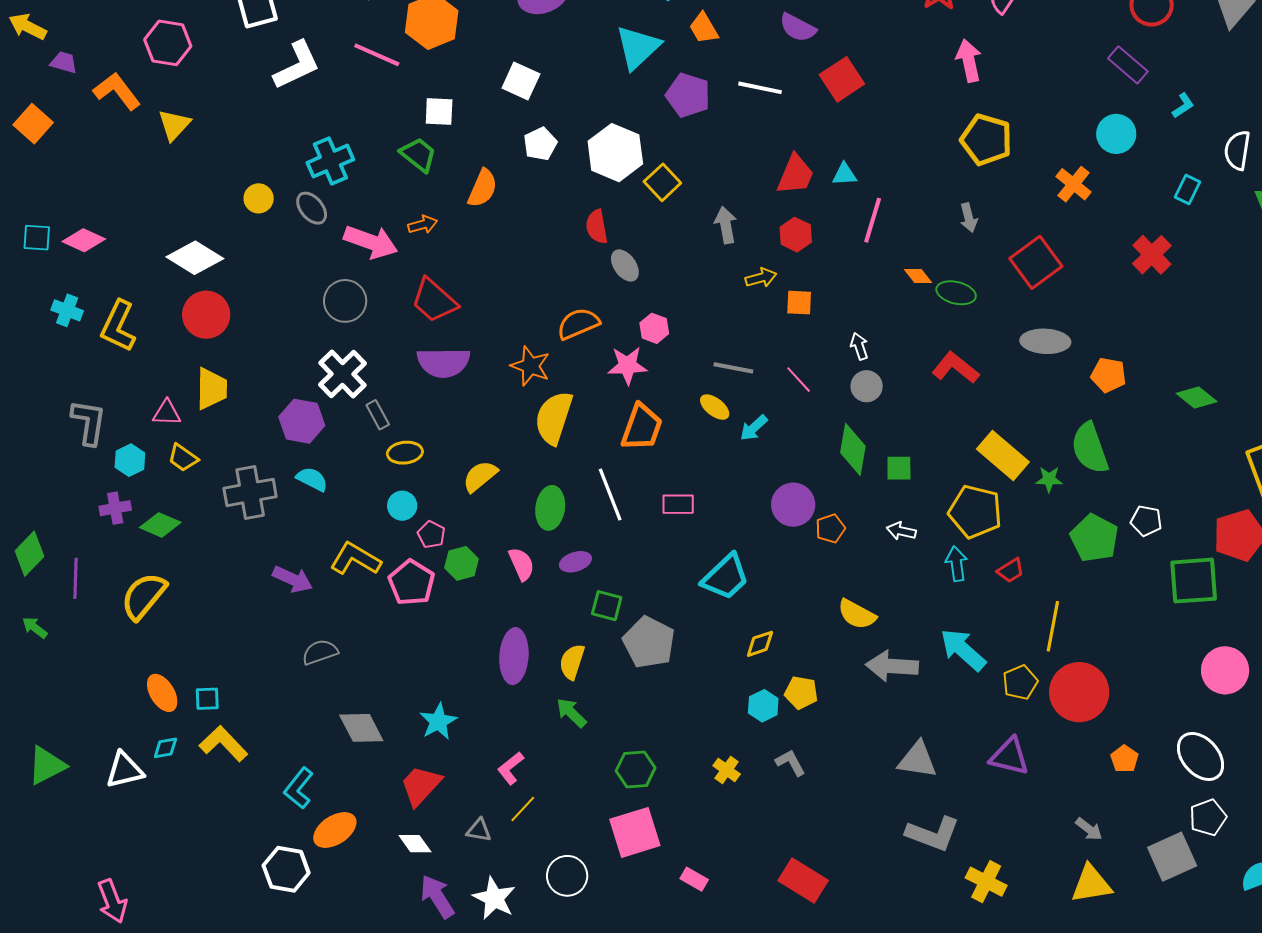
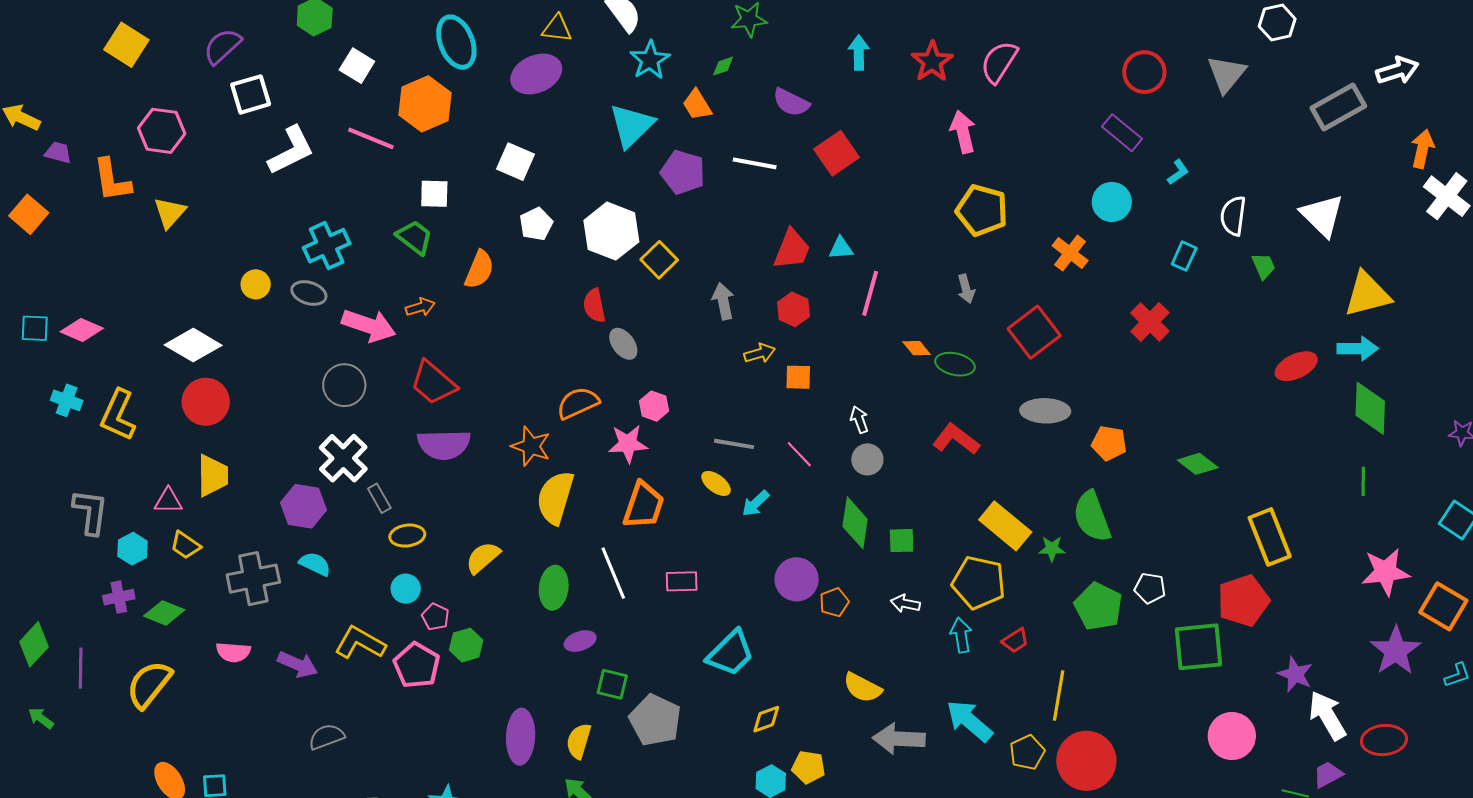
orange L-shape: (117, 91) -> (112, 180), turned -150
gray ellipse: (312, 208) -> (309, 293), turned -32
pink semicircle: (521, 564) -> (233, 652), moved, turned 120

